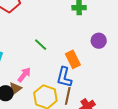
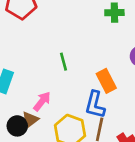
green line: (41, 45) -> (64, 62), turned 32

